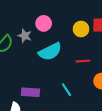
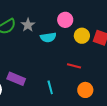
pink circle: (44, 23) -> (65, 20), moved
cyan semicircle: (50, 52) -> (48, 37), moved, size x0.7

